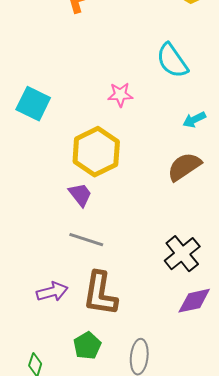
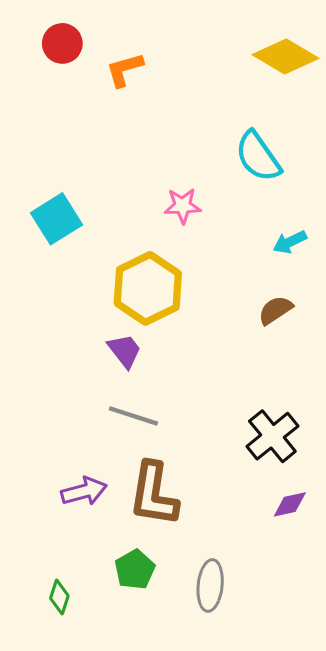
cyan square: (33, 104) -> (57, 219), turned 32
brown semicircle: (184, 167) -> (275, 310), size x0.7
purple diamond: (194, 301) -> (290, 504), size x0.7

